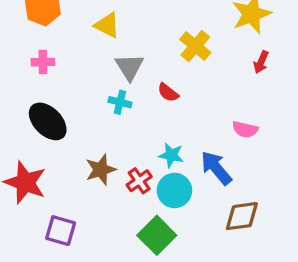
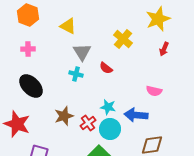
blue arrow: (216, 168) -> (136, 115), turned -45

